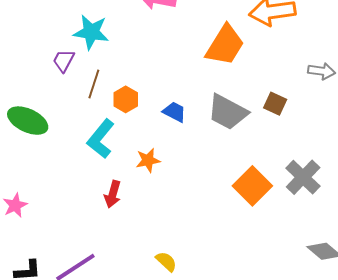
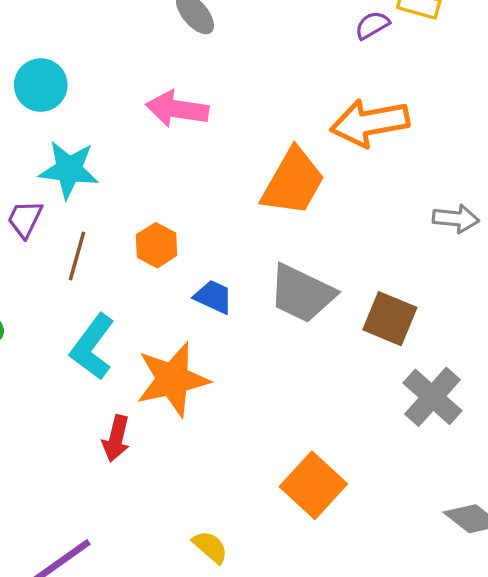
orange hexagon: (126, 99) -> (157, 245), moved
brown square: (275, 104) -> (390, 319), moved, size x1.4
orange star: (148, 160) -> (173, 379), size x1.8
orange square: (252, 186) -> (313, 485), moved

